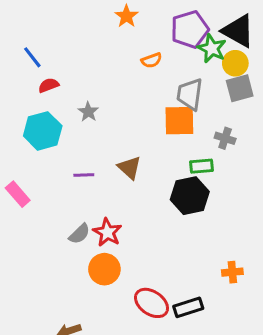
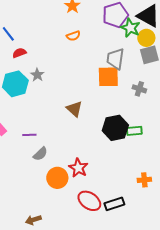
orange semicircle: (151, 60) -> (73, 36), moved
gray star: (88, 112) -> (37, 75), moved
green rectangle: (201, 166) -> (134, 131), moved
purple line: (84, 175) -> (29, 135), moved
red star: (107, 232) -> (78, 168), moved

